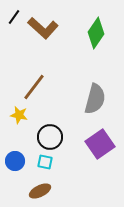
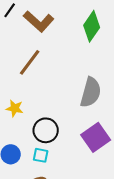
brown line: (34, 87) -> (30, 62), moved

